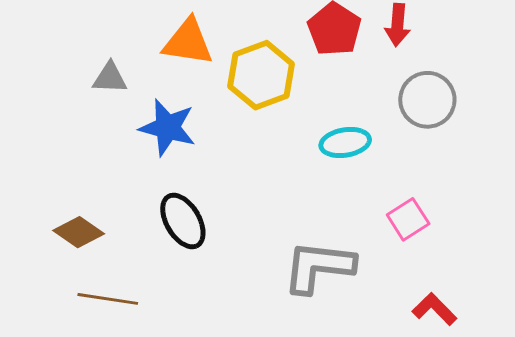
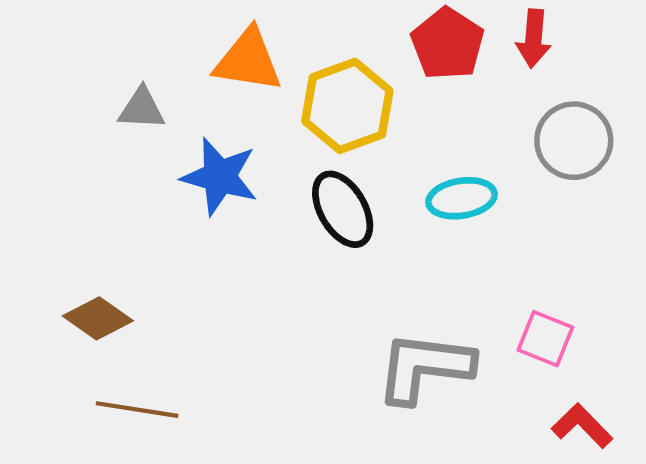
pink square: (408, 219) -> (545, 339), moved, turned -36
black ellipse: (183, 221) -> (343, 209), moved

